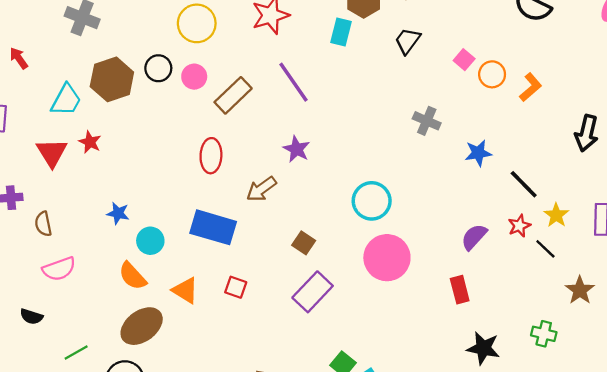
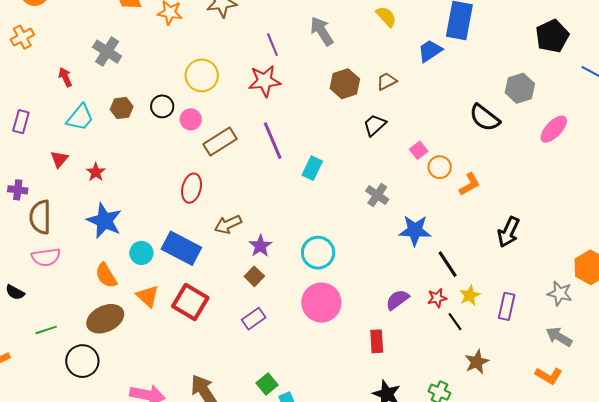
cyan rectangle: (341, 32) -> (312, 168), moved
red arrow: (19, 58) -> (65, 77), moved
brown hexagon: (112, 79) -> (122, 108), size x0.6
red star: (90, 142) -> (96, 172), moved
purple star: (297, 149) -> (260, 246), moved
red triangle: (52, 153) -> (59, 159), size x0.7
blue star: (478, 153) -> (415, 230), size x1.4
blue star: (118, 213) -> (104, 221), size x1.8
brown semicircle: (43, 224) -> (40, 217), size x1.6
cyan circle: (150, 241) -> (141, 253), moved
red square: (236, 287) -> (190, 302), size x1.8
purple rectangle: (313, 292) -> (254, 319), size x0.7

